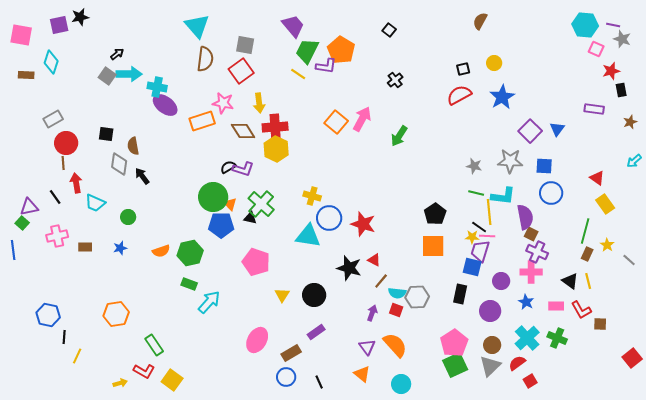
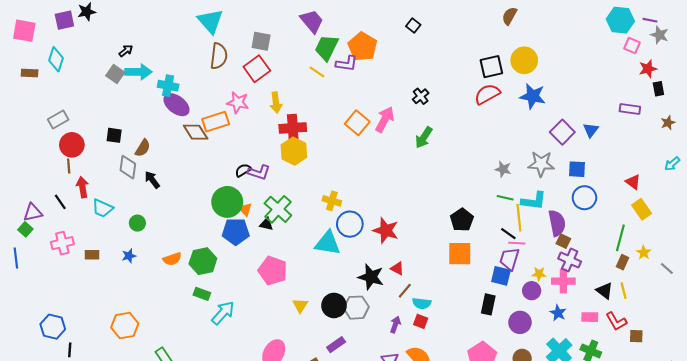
yellow circle: (494, 63) -> (524, 60), size x1.6
black square: (463, 69) -> (491, 67), size x1.6
black cross: (395, 80) -> (421, 96), moved
blue star: (502, 97) -> (533, 96), turned -30
brown diamond: (243, 131) -> (196, 132), moved
brown semicircle: (133, 146) -> (143, 148), turned -138
yellow star: (472, 237) -> (539, 274), moved
gray hexagon: (417, 297) -> (356, 308), moved

